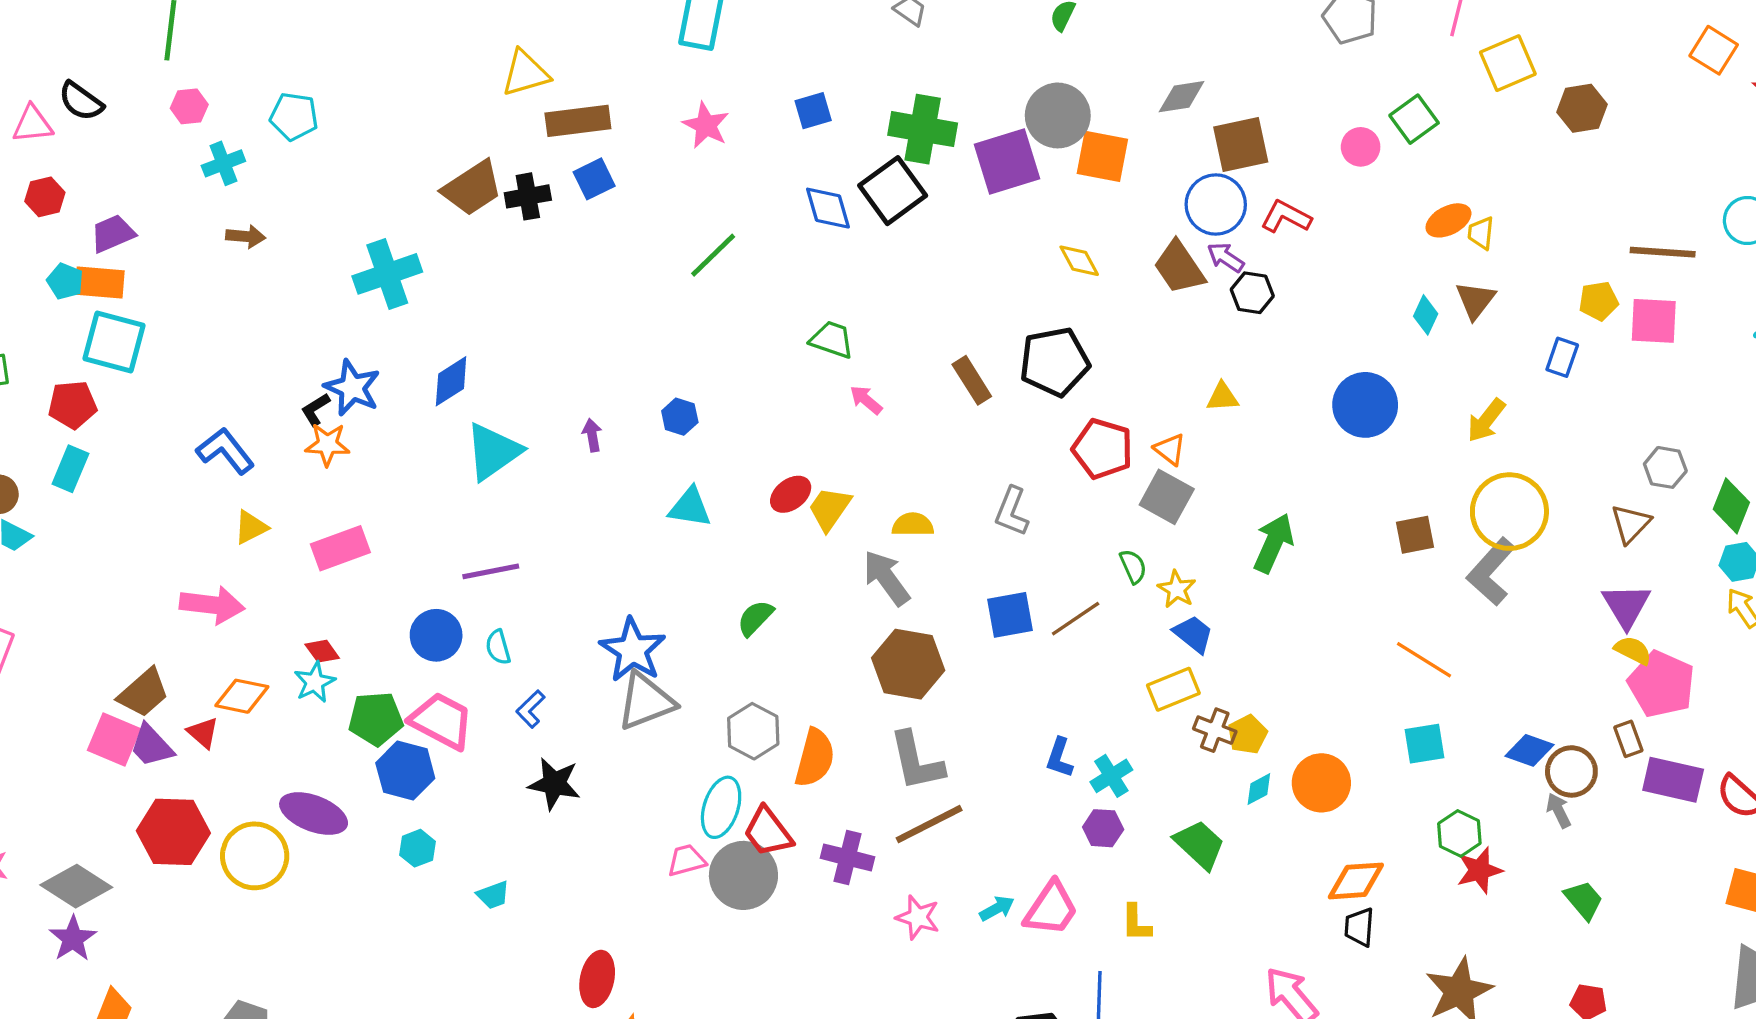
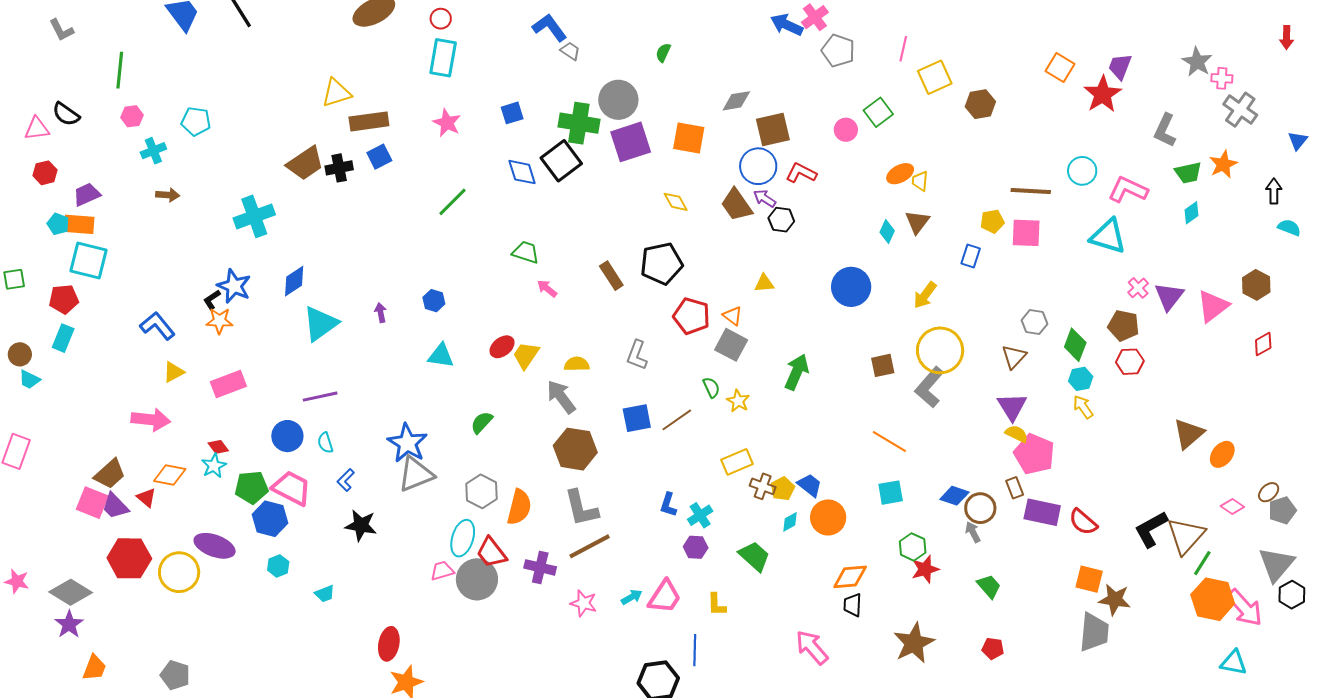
gray circle: (1058, 115) -> (618, 100), moved
blue trapezoid: (1193, 634) -> (810, 485), moved

